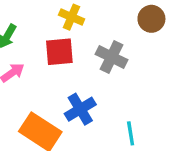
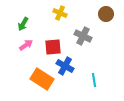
red square: (59, 52) -> (53, 47), moved
blue cross: (80, 109) -> (65, 66), turned -30

